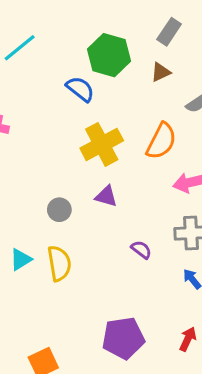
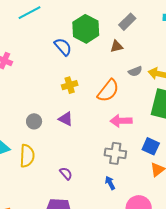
yellow cross: (102, 144) -> (70, 85), size x0.6
purple semicircle: (141, 250) -> (66, 173), moved

